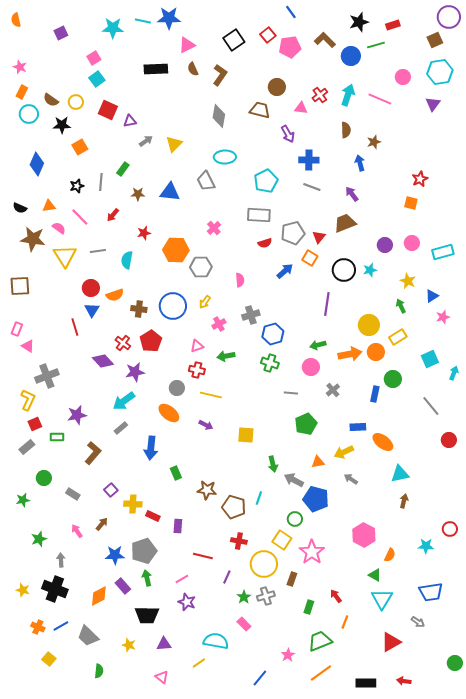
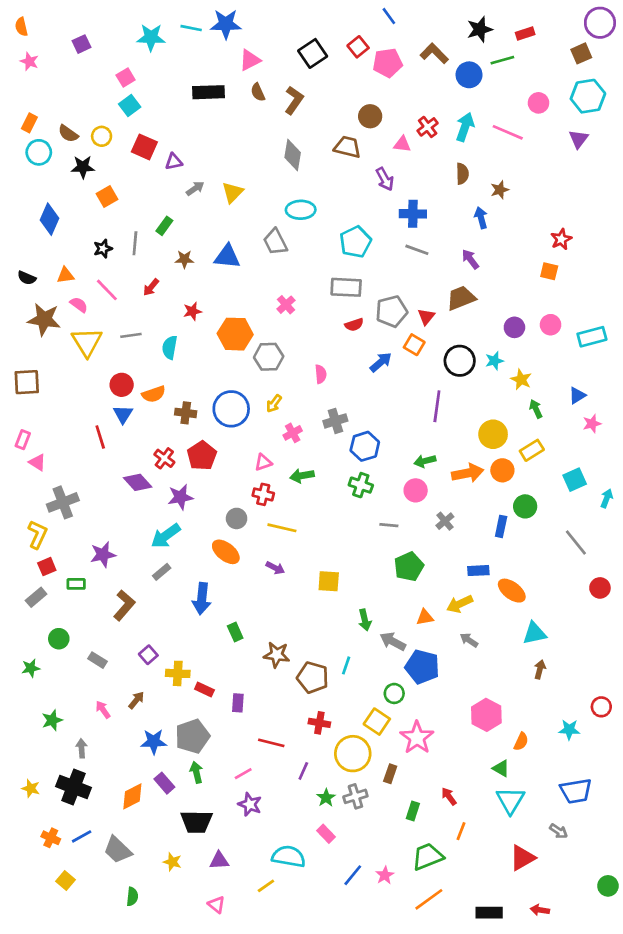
pink star: (20, 67) -> (29, 61), moved
yellow star: (408, 281) -> (521, 379), moved
blue line: (260, 678) -> (353, 875), moved

